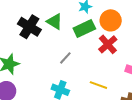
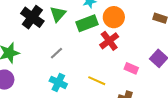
green triangle: (55, 22) -> (58, 14), turned 36
gray line: (65, 58) -> (57, 53), moved

